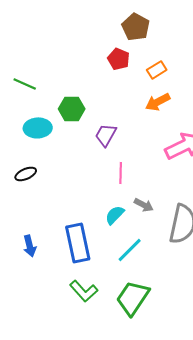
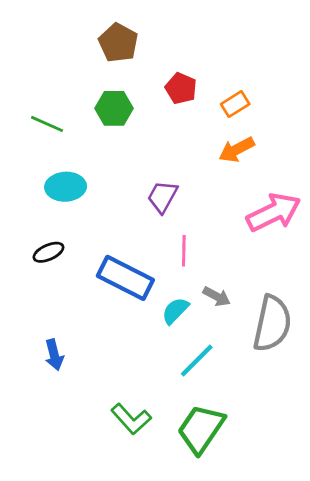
brown pentagon: (136, 27) -> (118, 43), moved
green hexagon: (72, 109) -> (114, 108), moved
blue rectangle: (78, 243) -> (125, 278), moved, turned -51

